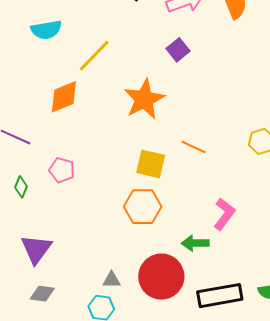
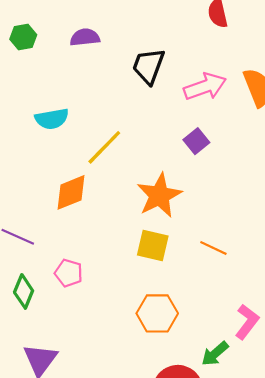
yellow square: (151, 164) -> (153, 245), moved
green diamond: (21, 187) -> (24, 291), size x1.4
green arrow: (195, 243) -> (215, 354), turned -40

